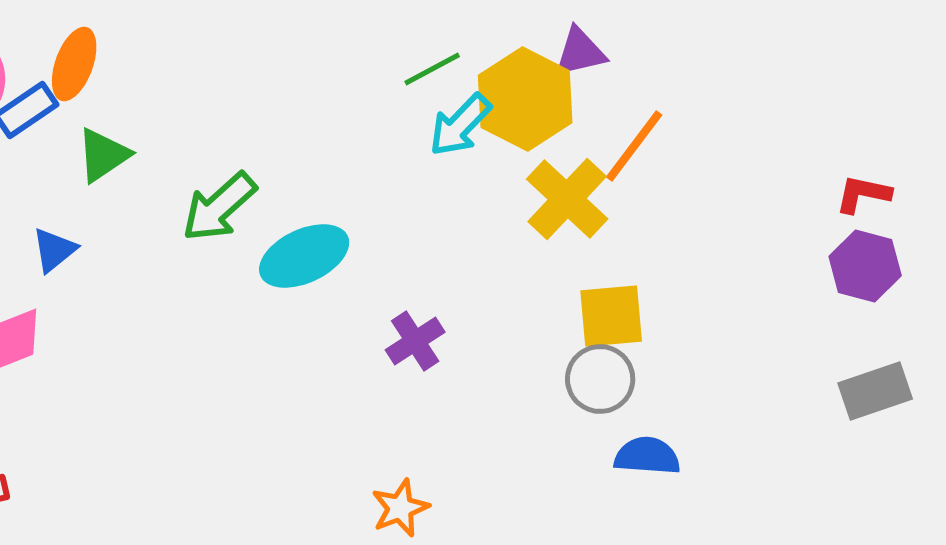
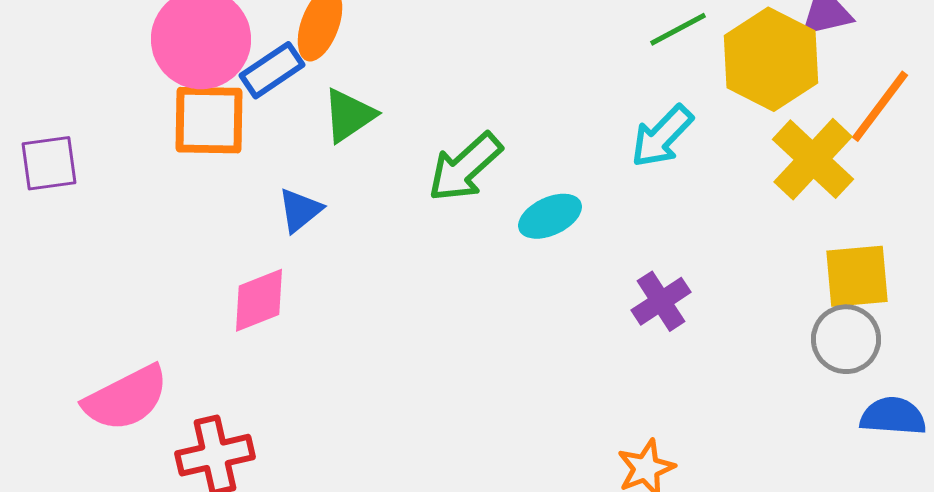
cyan arrow: (460, 125) -> (662, 136), moved
cyan ellipse: (304, 256) -> (550, 216), size x0.7

